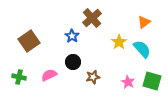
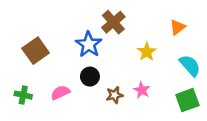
blue star: (72, 36) -> (89, 44), size x1.5
cyan semicircle: (142, 49) -> (190, 65), moved
green square: (152, 81) -> (187, 100), turned -36
pink star: (128, 82) -> (142, 90), moved

